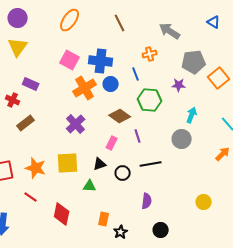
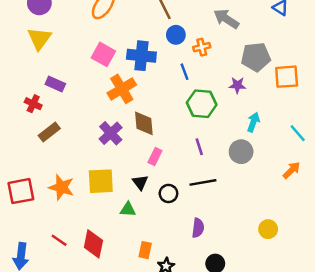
orange square: (219, 78) -> (287, 77), turned 35
blue circle: (111, 84) -> (176, 35), moved
brown diamond: (120, 116) -> (144, 123), moved, turned 50
purple line: (138, 136) -> (199, 147), moved
black triangle: (100, 164) -> (140, 182), turned -48
red line: (31, 197) -> (59, 240), moved

